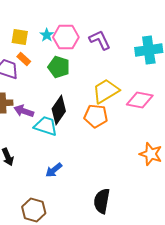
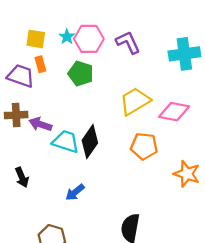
orange rectangle: (24, 59) -> (40, 64), turned 32
black diamond: (59, 110) -> (90, 142), moved
orange pentagon: (96, 116) -> (144, 146), moved

